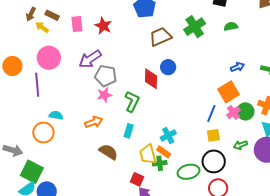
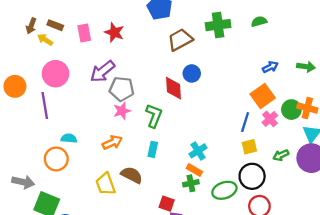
green cross: (195, 27) -> (218, 25), turned 30
green circle: (245, 111) -> (291, 110), moved
yellow trapezoid: (148, 154) -> (106, 184), moved

